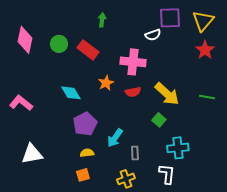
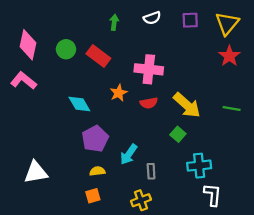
purple square: (170, 18) -> (190, 20), size x0.7
white semicircle: (153, 35) -> (152, 18), moved
pink L-shape: (21, 103) -> (23, 81), moved
white L-shape: (167, 174) -> (213, 195), moved

